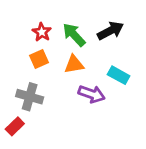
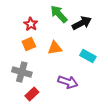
green arrow: (74, 35) -> (59, 14), moved
purple arrow: (92, 94) -> (68, 82), moved
red rectangle: (15, 126) -> (32, 94), moved

